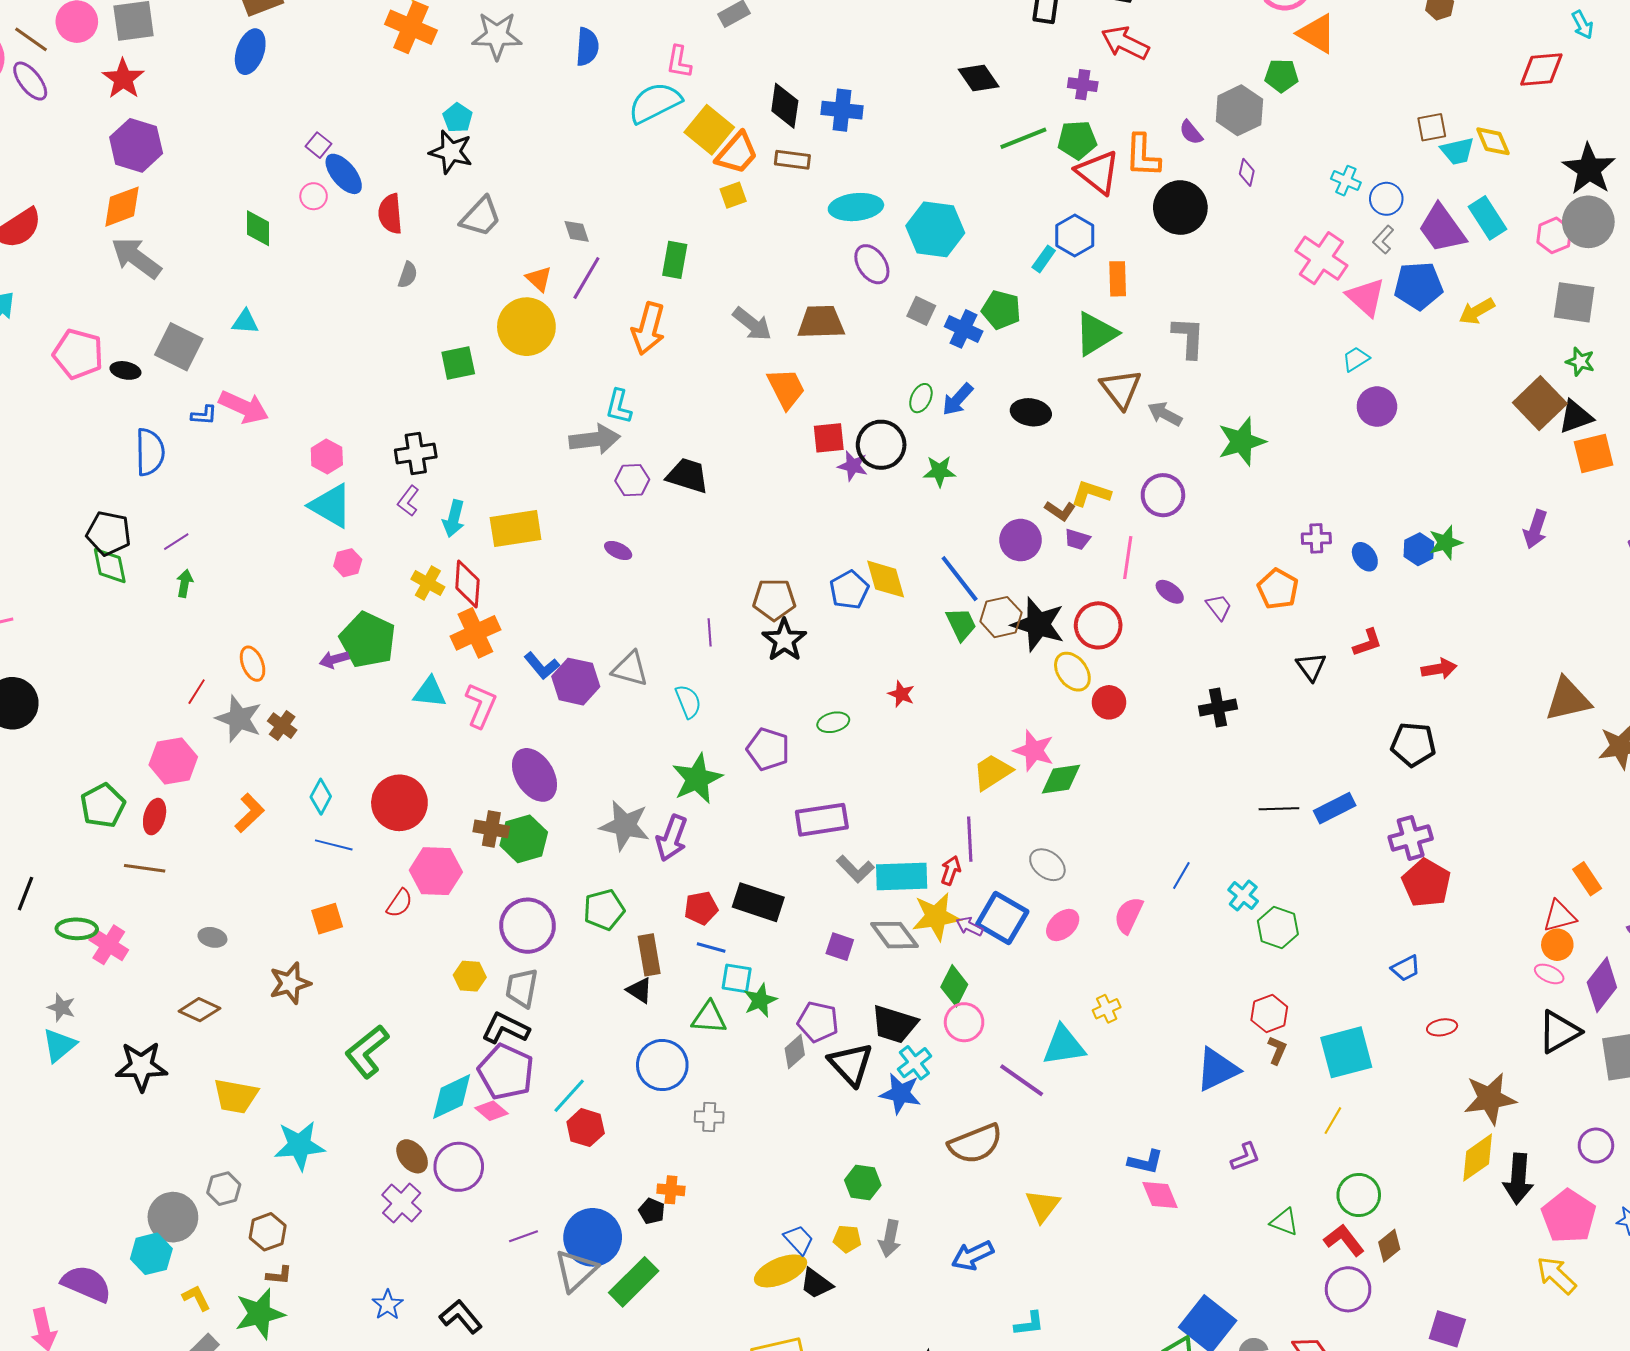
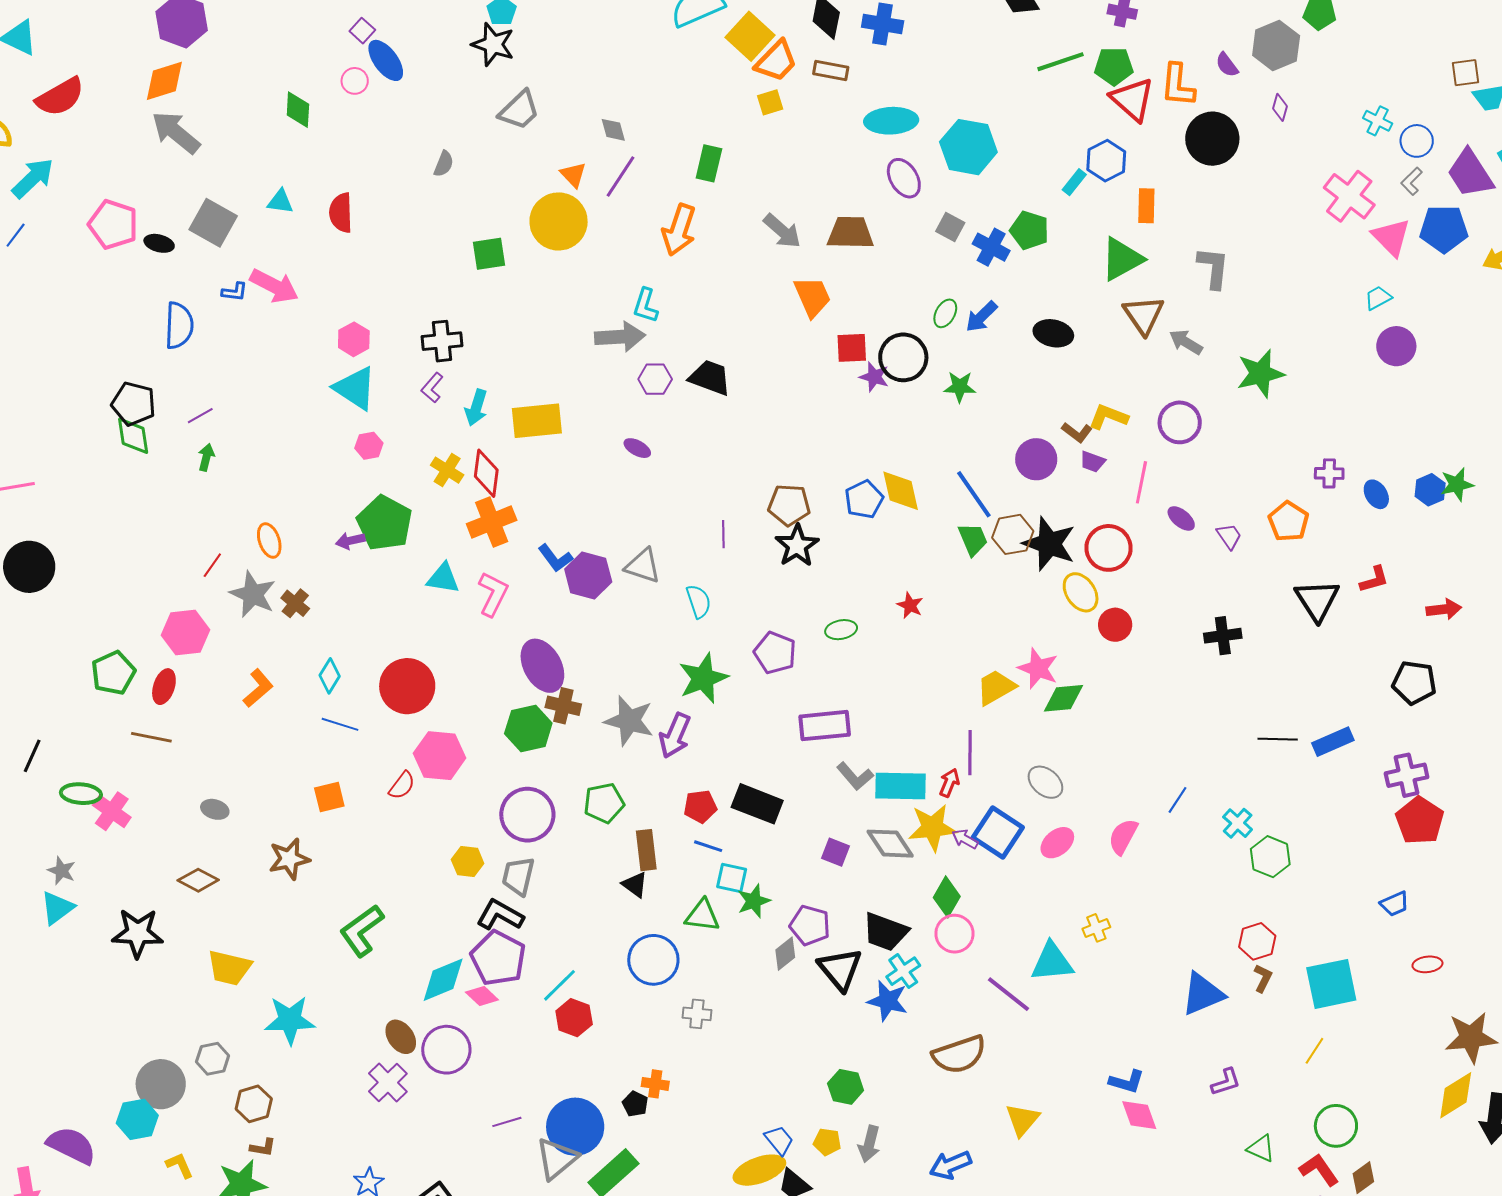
red semicircle: (390, 214) -> (341, 213), moved
black triangle: (1311, 667) -> (1317, 600), size x1.5
brown cross: (491, 829) -> (563, 706), moved

